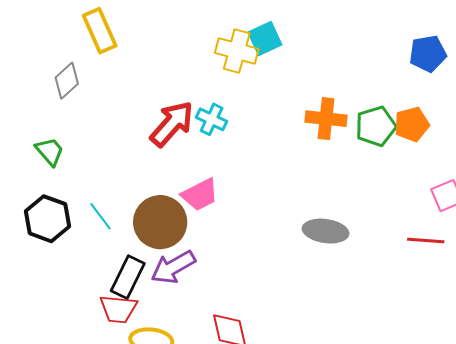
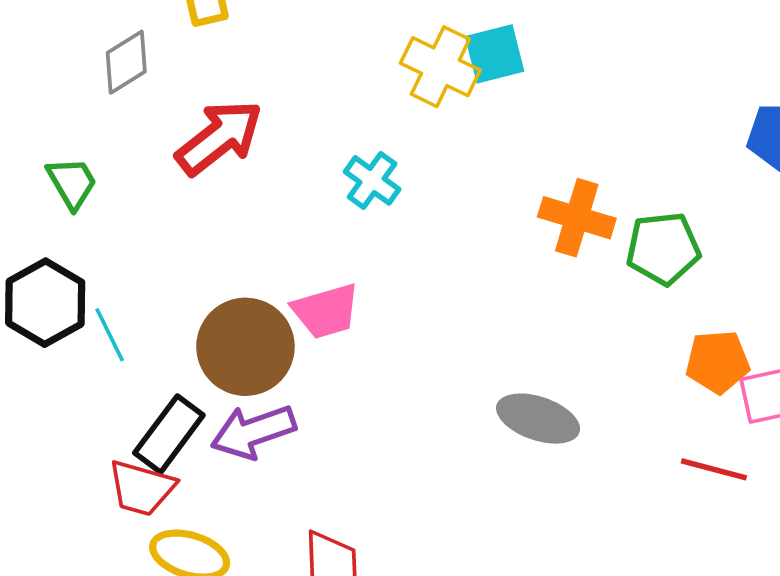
red arrow: (172, 124) -> (219, 137), moved
orange pentagon: (412, 124) -> (718, 362), moved
cyan line: (100, 216) -> (110, 335), moved

